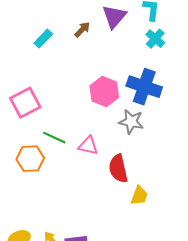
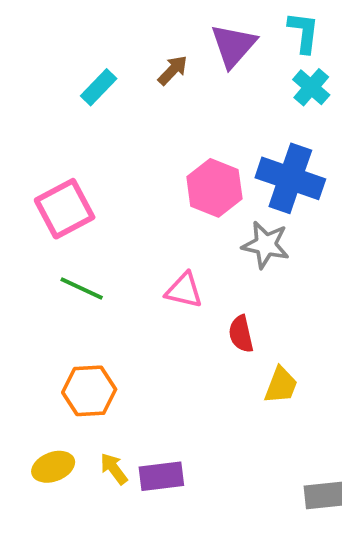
green line: (54, 138) -> (82, 288), moved
orange hexagon: (30, 159) -> (89, 391), moved
red semicircle: (118, 169) -> (241, 334), size x0.7

